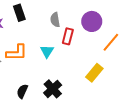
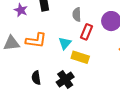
yellow rectangle: (94, 73) -> (80, 57), moved, turned 60
black semicircle: (22, 91) -> (36, 78), turned -40

